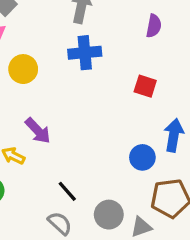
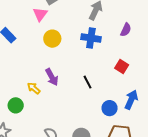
purple semicircle: (154, 26) -> (126, 30), moved
black line: (67, 191) -> (88, 82), moved

